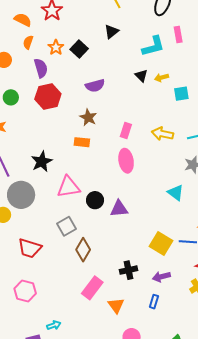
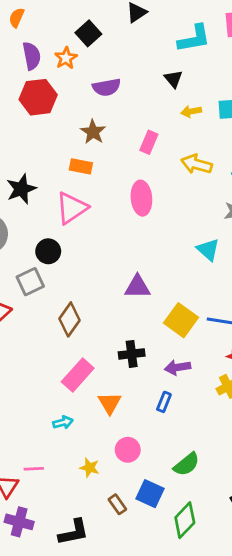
orange star: (56, 47) -> (66, 58), moved
yellow arrow: (162, 78) -> (191, 111), moved
pink rectangle: (126, 131) -> (149, 142), moved
pink triangle: (68, 187) -> (72, 208), moved, turned -30
black circle: (95, 200) -> (48, 251), moved
purple triangle: (119, 209) -> (137, 287), moved
gray square: (67, 226) -> (30, 282), moved
cyan arrow: (54, 325) -> (63, 422), moved

